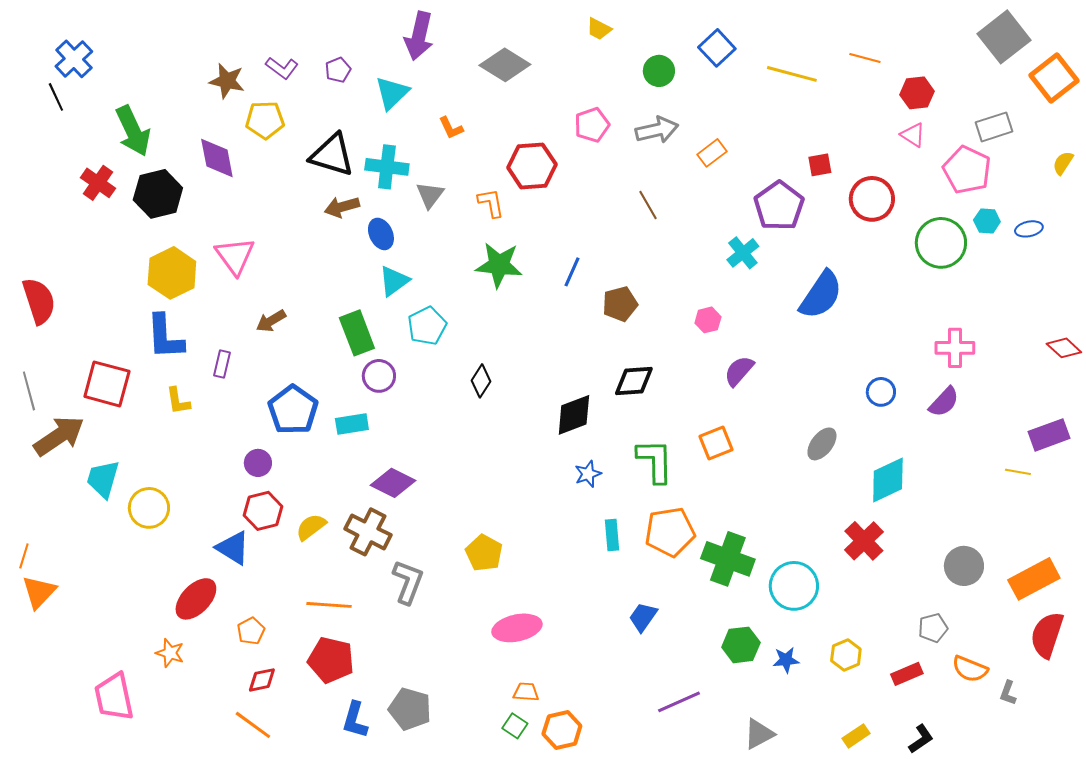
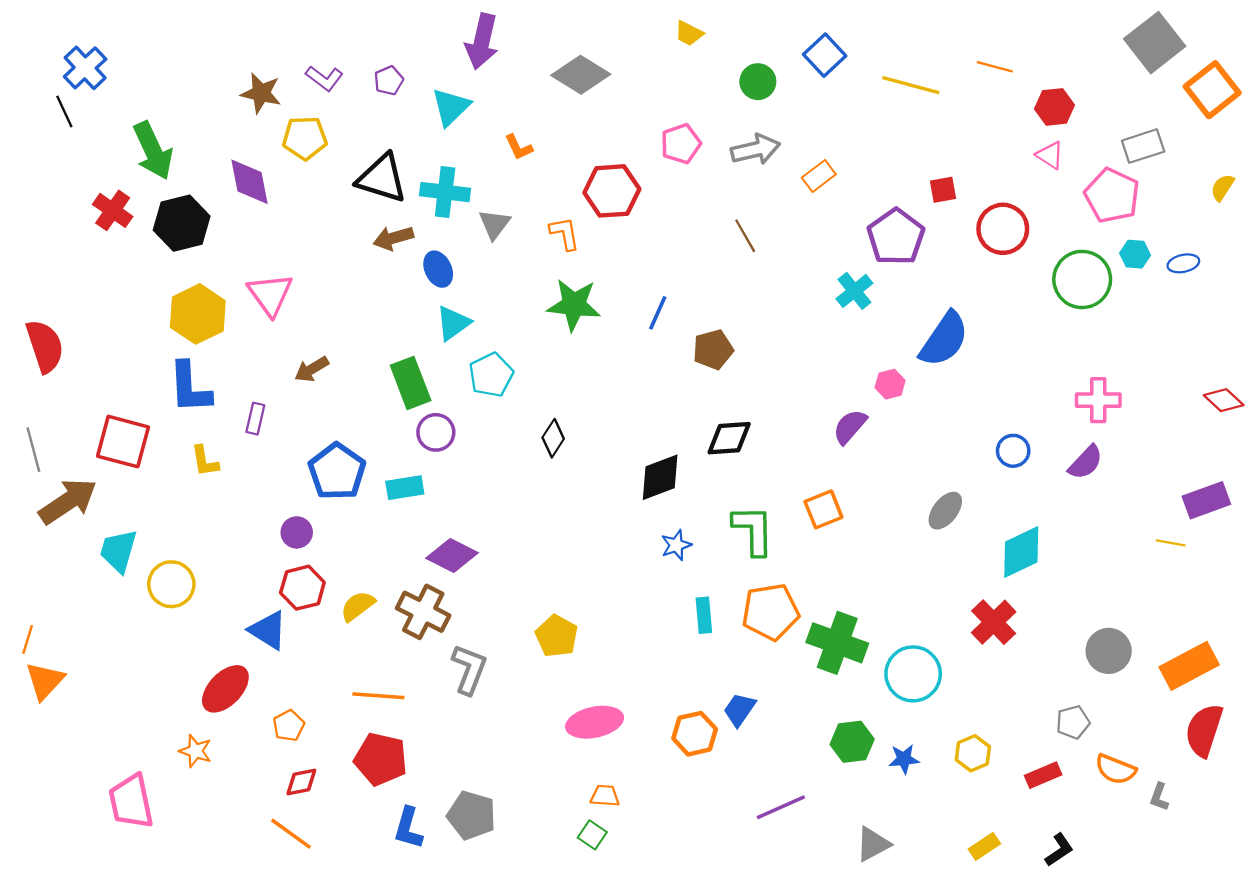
pink hexagon: (708, 320) -> (890, 384), moved
orange hexagon: (562, 730) -> (695, 734), moved

